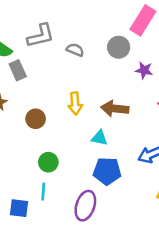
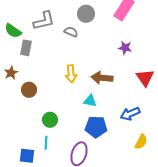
gray circle: (119, 47) -> (86, 14), moved
gray rectangle: (18, 70) -> (26, 48), turned 35
brown circle: (36, 119) -> (29, 90), moved

